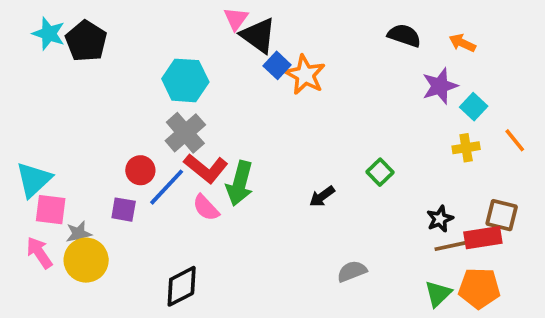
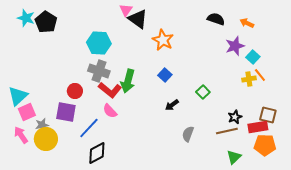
blue square: (277, 65) -> (165, 75), moved
gray cross: (185, 133) -> (99, 71), turned -30
orange line: (515, 140) -> (260, 75), moved
green arrow: (240, 183) -> (128, 81), moved
blue line: (167, 187) -> (89, 128), moved
pink square: (51, 210) -> (27, 112), turned -30
purple square: (124, 210) -> (66, 112), size x1.5
brown line: (455, 245) -> (227, 131), moved
gray semicircle: (352, 271) -> (188, 134), moved, turned -49
orange pentagon: (479, 288) -> (265, 145), moved

